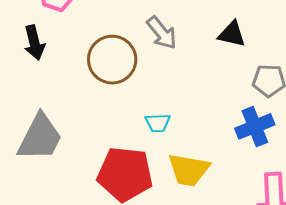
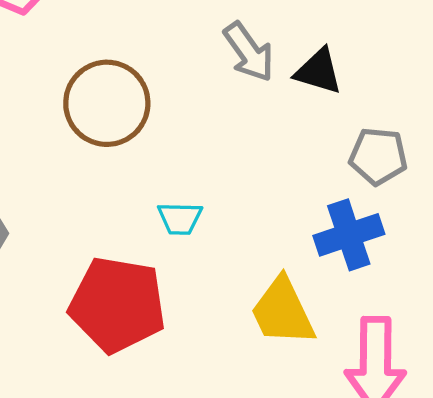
gray arrow: (162, 33) -> (249, 52), moved
yellow trapezoid: (189, 170) -> (283, 312), moved, turned 51

